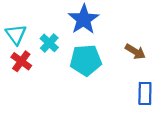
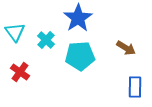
red cross: (21, 61) -> (20, 72), moved

